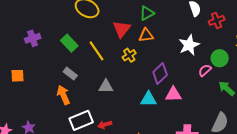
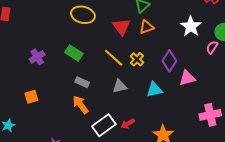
yellow line: (96, 51) -> (114, 58), moved
yellow cross: (129, 55) -> (137, 59), moved
cyan triangle: (149, 99) -> (154, 90), moved

